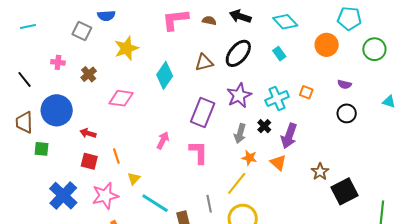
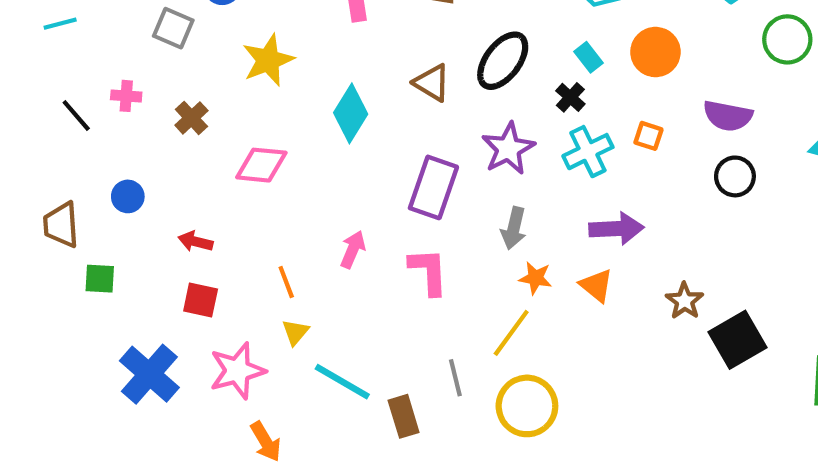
orange circle: (327, 45) -> (655, 52), moved
brown triangle: (204, 62) -> (432, 83), turned 48
black line: (24, 79) -> (76, 116), moved
purple semicircle: (344, 84) -> (728, 116), size x1.6
blue circle: (57, 110) -> (128, 196), size x0.5
black cross: (264, 126) -> (570, 97), moved
purple arrow: (289, 136) -> (616, 229), turned -110
orange line: (116, 156) -> (286, 282), moved

